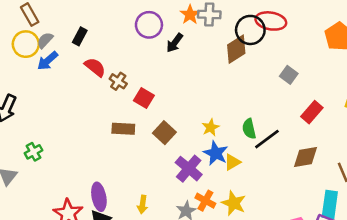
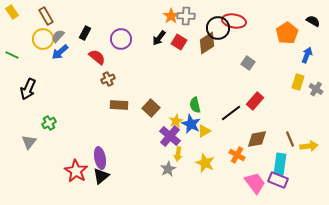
purple circle: (149, 25) -> (121, 39), moved
brown cross: (118, 81) -> (108, 79), moved, turned 32
red square: (144, 98) -> (179, 42), moved
red rectangle: (312, 112) -> (255, 101), moved
yellow star: (211, 127) -> (176, 121), moved
green semicircle: (249, 129) -> (195, 105), moved
brown diamond: (305, 157) -> (257, 139), moved
orange cross: (205, 201) -> (237, 155), moved
yellow arrow: (143, 204) -> (178, 154), moved

